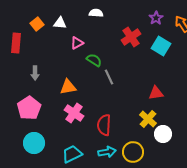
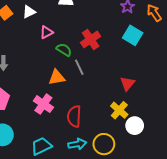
white triangle: (60, 23) -> (29, 12), turned -32
red cross: (131, 37) -> (91, 39), moved
orange triangle: (68, 87) -> (57, 77), moved
red triangle: (156, 93) -> (127, 84), turned -42

